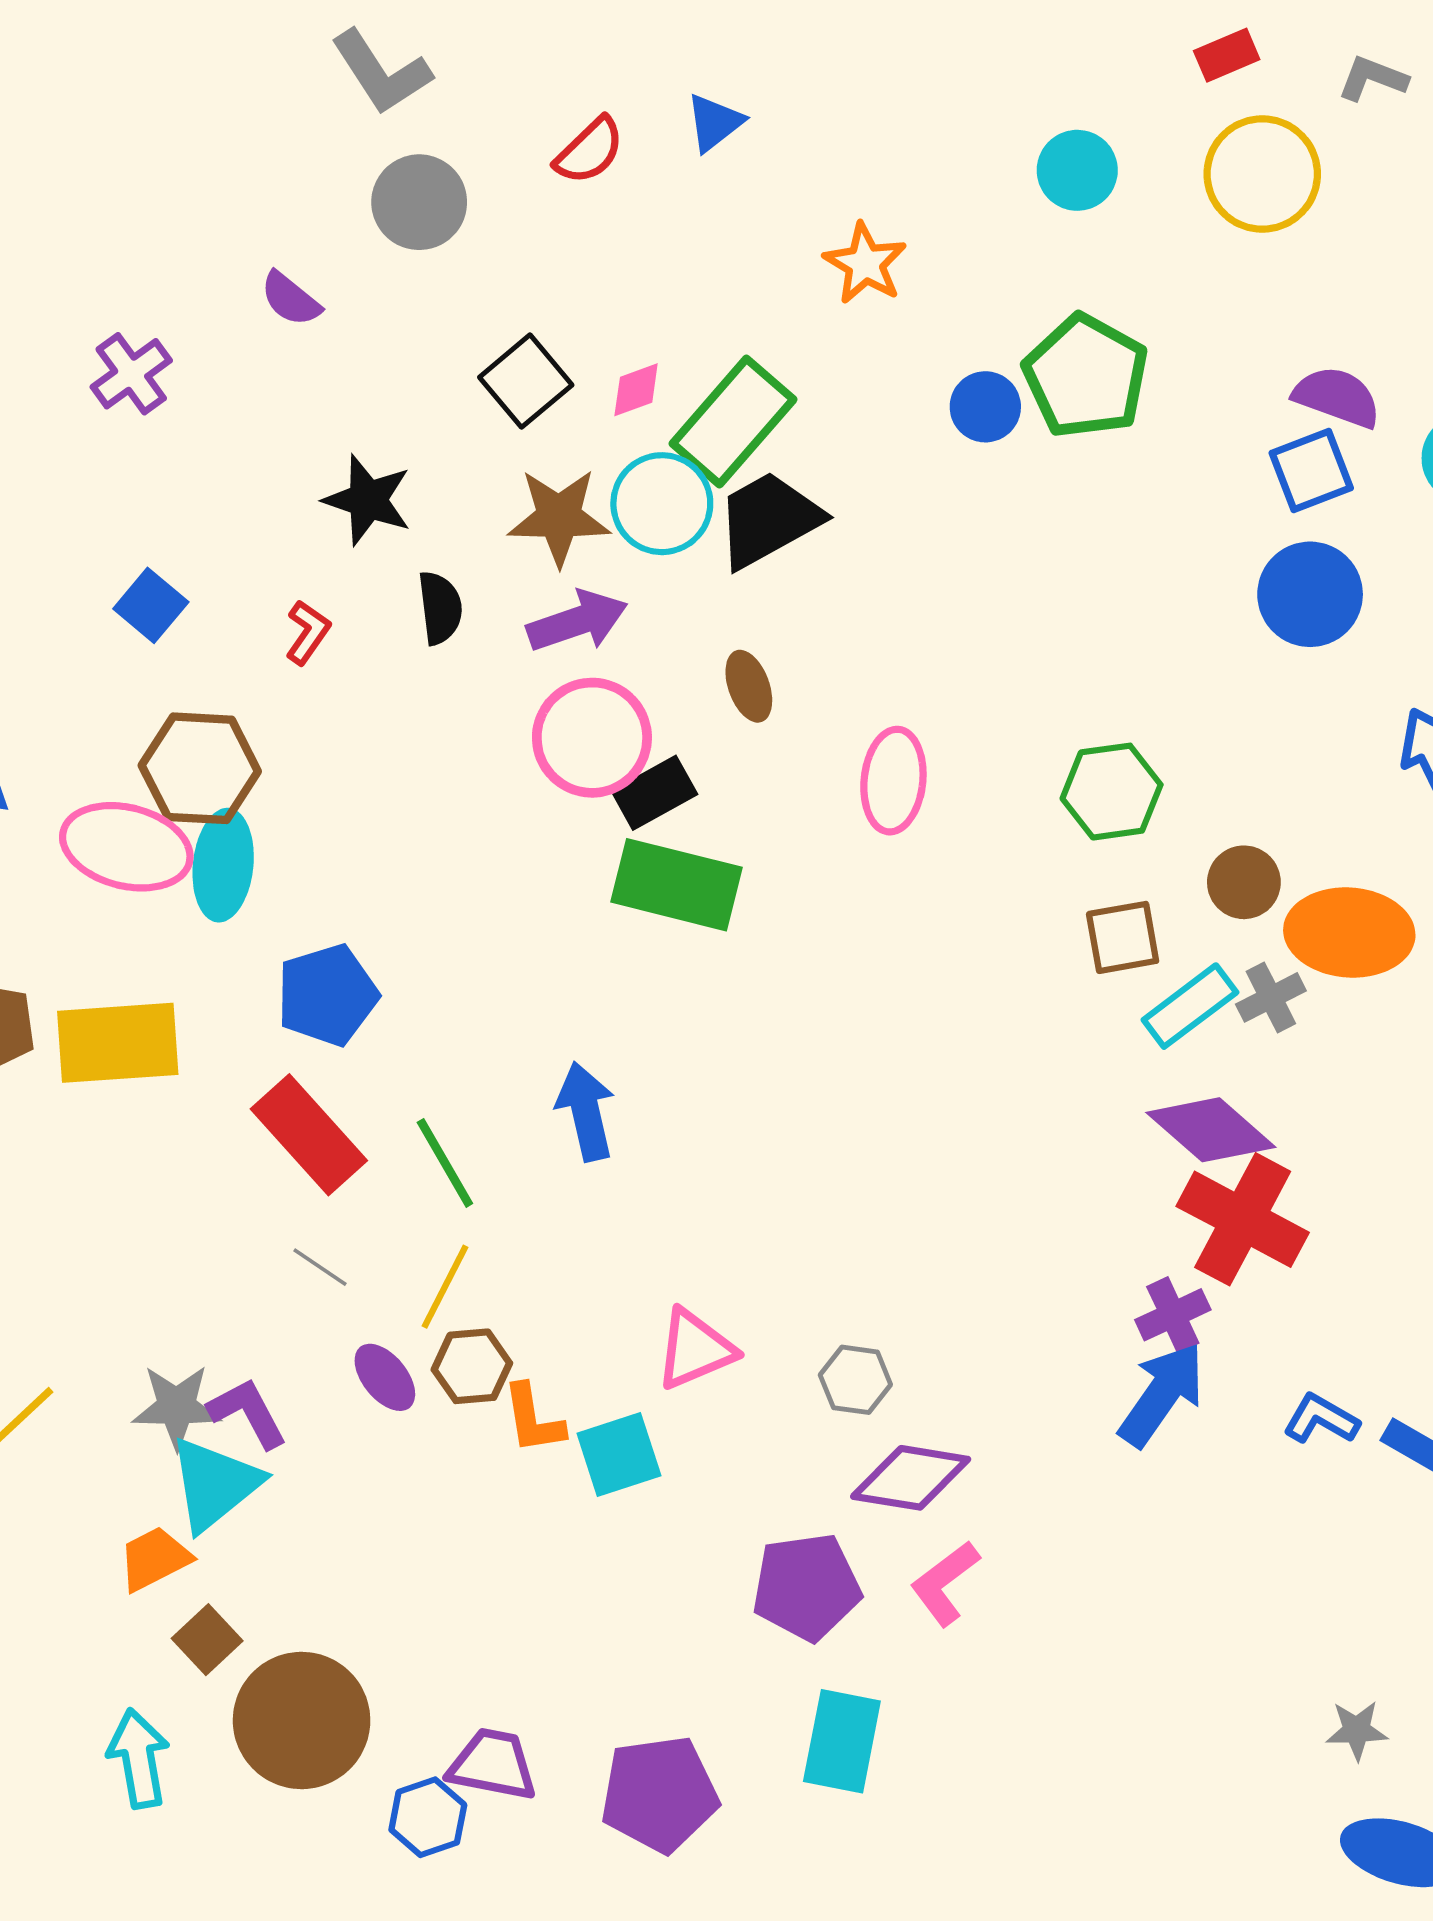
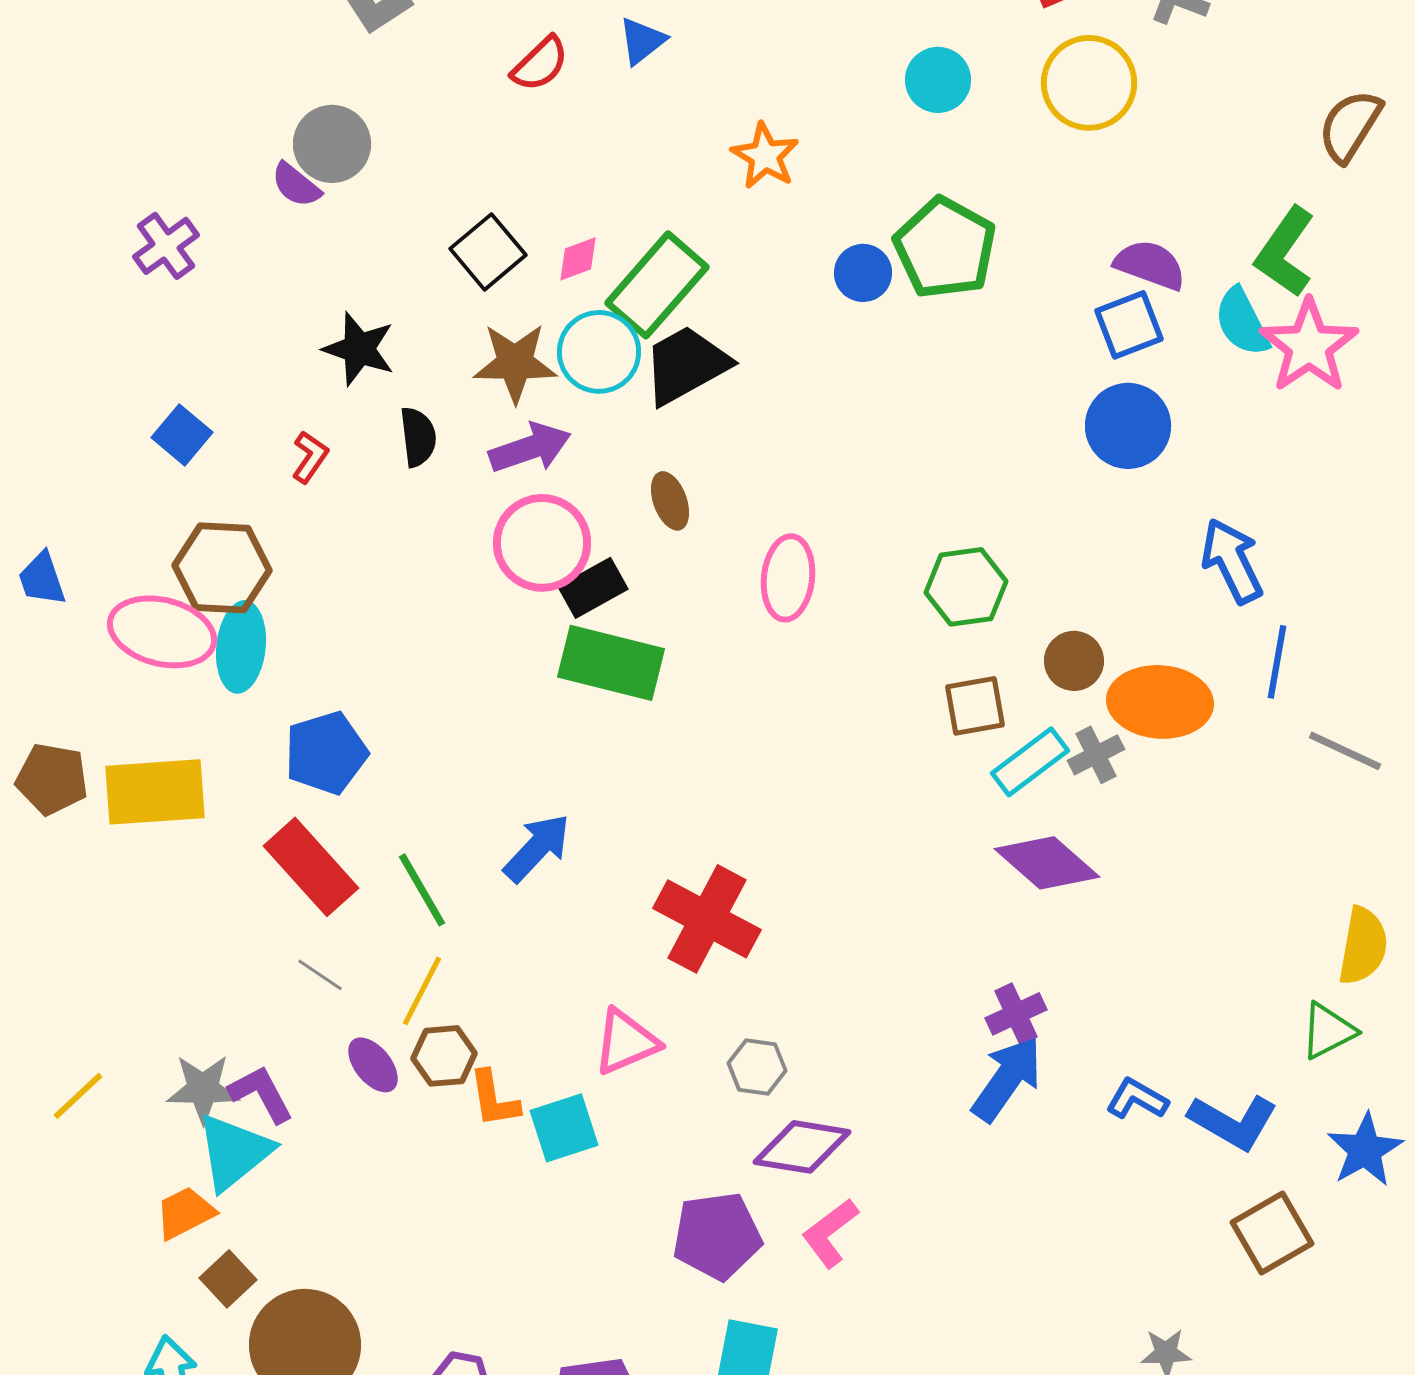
gray circle: (419, 202) -> (332, 144), moved
blue arrow: (586, 1111) -> (537, 848), turned 56
red cross: (1243, 1219) -> (707, 919), moved

